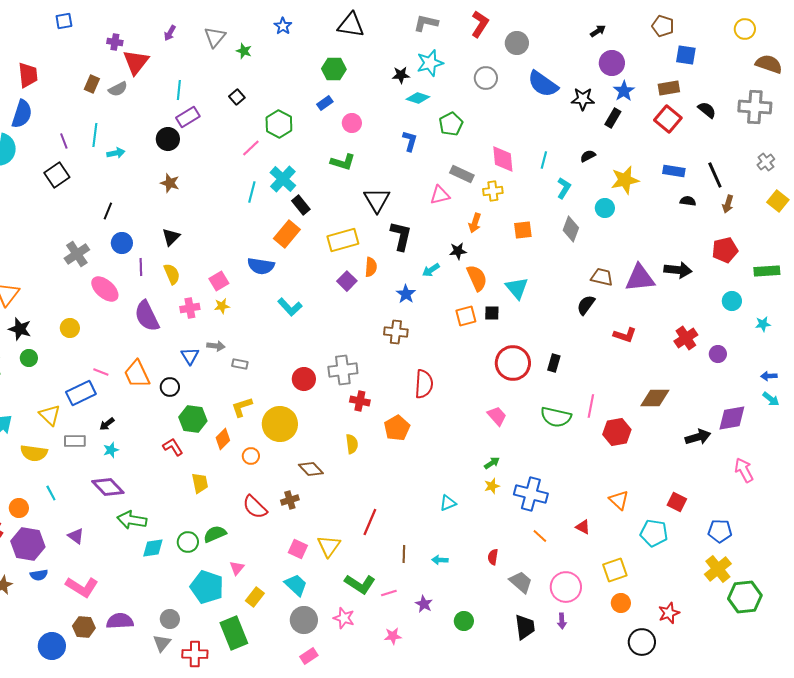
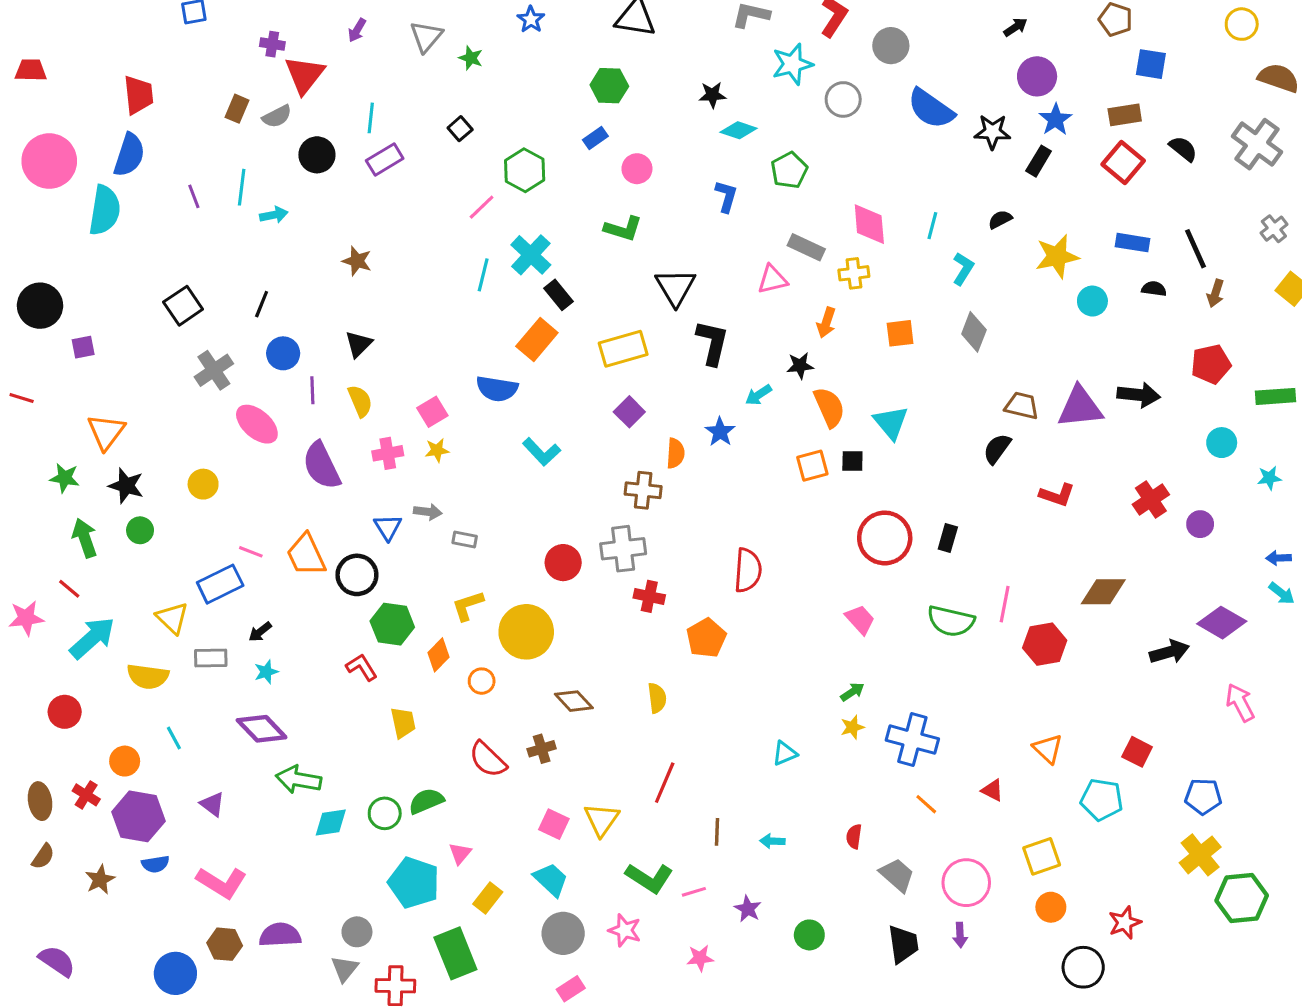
cyan star: (430, 63) -> (792, 64), moved
gray cross: (755, 107) -> (1257, 144), turned 32
black circle: (168, 139) -> (317, 155), moved
black square: (57, 175) -> (183, 306), moved
cyan circle: (605, 208) -> (1092, 301), moved
orange semicircle: (371, 267) -> (675, 453), moved
brown cross: (396, 332) -> (643, 490), moved
black circle: (170, 387) -> (357, 575), size x1.4
purple diamond: (732, 418) -> (1222, 623), turned 40
yellow semicircle: (352, 444) -> (657, 698), moved

